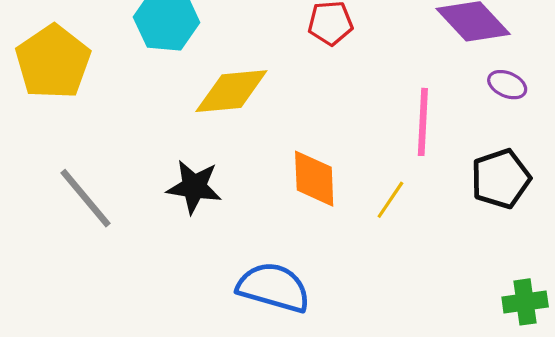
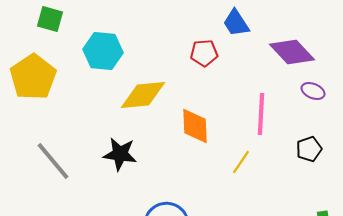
orange diamond: (314, 179) -> (195, 126), moved
black pentagon: (501, 179) -> (309, 149), size x0.7

